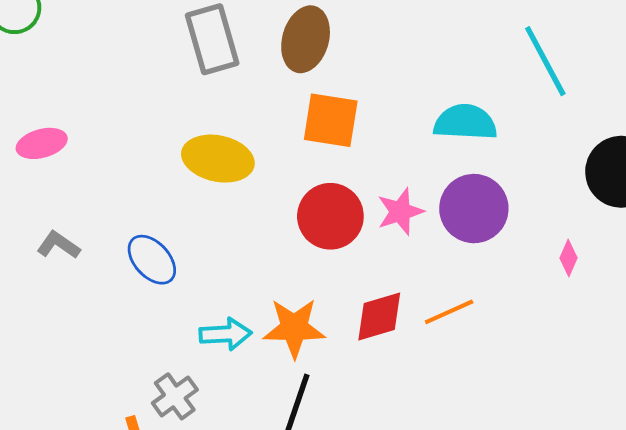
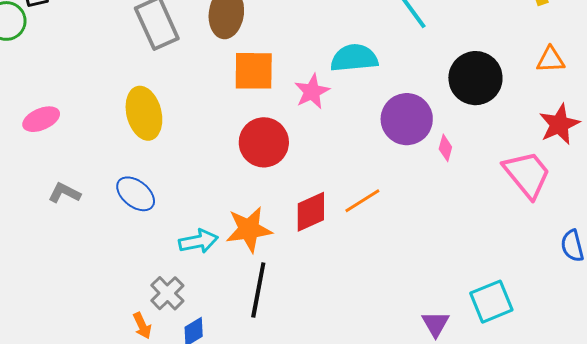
yellow ellipse: (218, 159) -> (144, 113), moved, turned 72
purple circle: (474, 209) -> (407, 119), moved
pink star: (400, 212) -> (312, 92), moved

